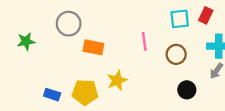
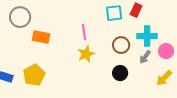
brown circle: (176, 54) -> (121, 45), moved
yellow star: (117, 80) -> (86, 54), moved
yellow pentagon: (85, 92) -> (34, 75), turned -30

